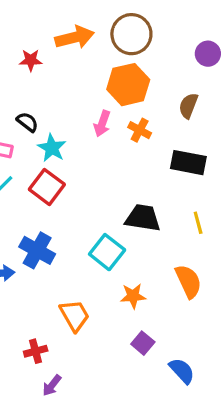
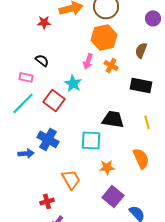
cyan star: (52, 148) -> (73, 83), moved
cyan square: (107, 252) -> (91, 140), turned -35
purple square: (143, 343) -> (113, 196), size x1.5

